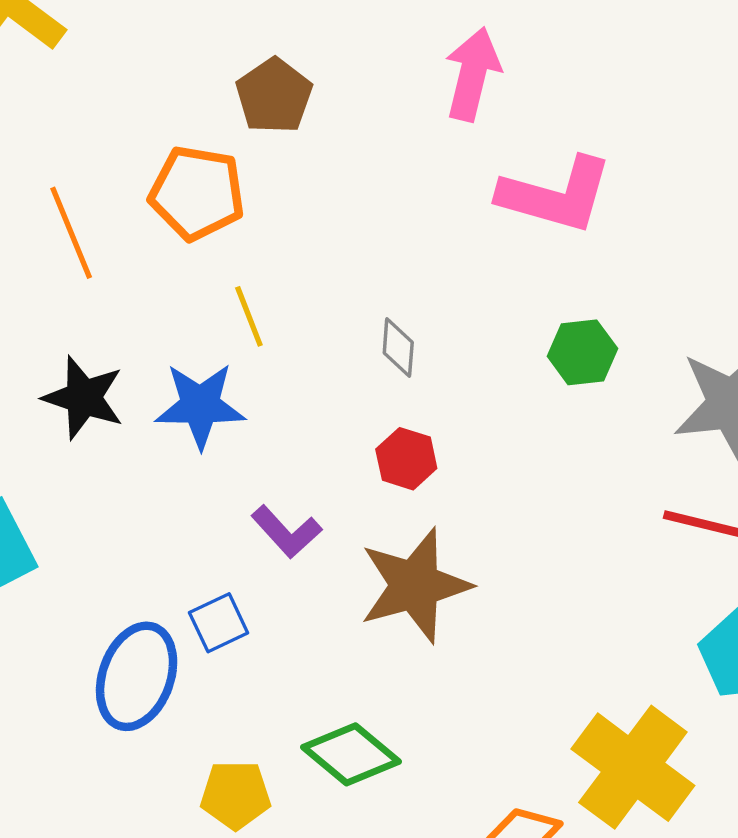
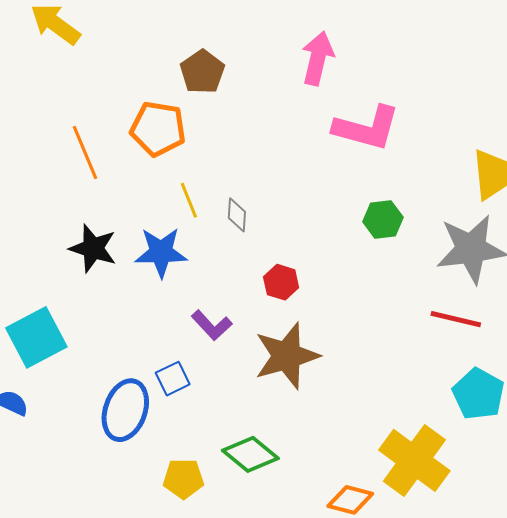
gray diamond: (398, 348) -> (237, 215), moved

